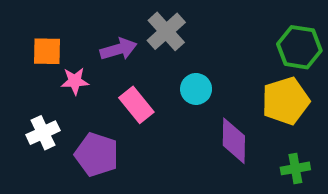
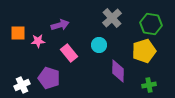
gray cross: (166, 31) -> (112, 18), moved
orange square: (47, 51) -> (18, 33), moved
white cross: (43, 133) -> (22, 85), moved

